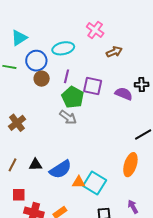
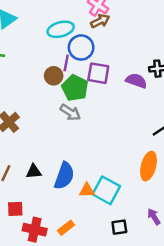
brown arrow: (114, 52) -> (100, 21), moved
blue circle: (36, 61) -> (81, 48), moved
brown circle: (42, 79) -> (54, 76), moved
blue semicircle: (60, 169) -> (64, 176), turned -35

